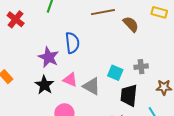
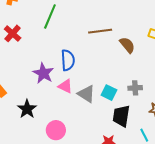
pink triangle: (70, 80) -> (65, 86), moved
black star: (44, 85) -> (27, 109), moved
gray triangle: (92, 86) -> (86, 94), moved

